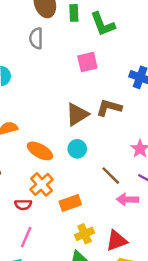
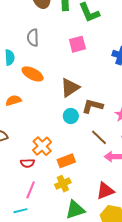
gray semicircle: (36, 38) -> (33, 38), moved
brown L-shape: (109, 108) -> (92, 106), moved
orange ellipse: (40, 151) -> (33, 74), moved
yellow cross: (85, 234) -> (63, 184), moved

